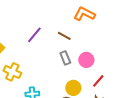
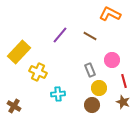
gray rectangle: (65, 58) -> (90, 70), moved
red line: (98, 81) -> (124, 81), turned -56

